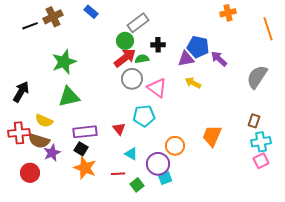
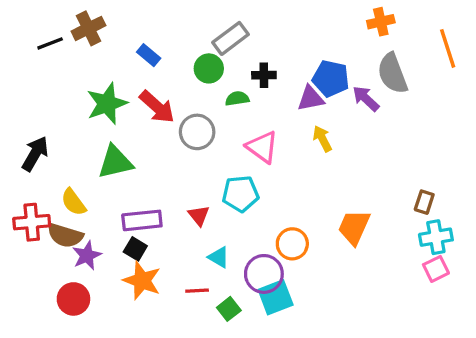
blue rectangle: (91, 12) -> (149, 55), moved
red arrow: (125, 58) -> (157, 107), moved, turned 80
gray semicircle: (257, 77) -> (392, 73), moved, turned -55
gray circle: (132, 79) -> (197, 132), moved
yellow arrow: (193, 83) -> (322, 139), turned 35
yellow semicircle: (44, 121) -> (73, 202), turned 30
red circle: (30, 173) -> (73, 299), moved
cyan square: (165, 178) -> (276, 297), size x1.5

